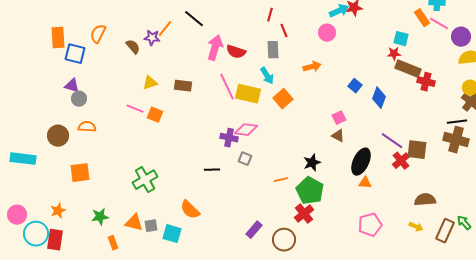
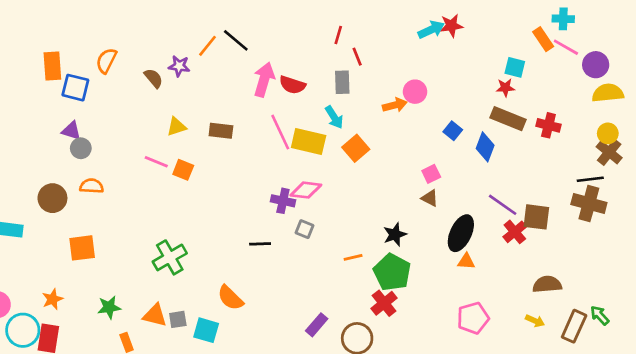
orange line: (165, 29) -> (207, 46), moved
pink circle: (327, 33) -> (415, 92), moved
brown rectangle: (408, 69) -> (508, 119), moved

